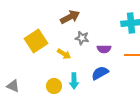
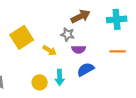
brown arrow: (70, 17) -> (81, 16), moved
purple semicircle: (104, 49) -> (79, 49), moved

